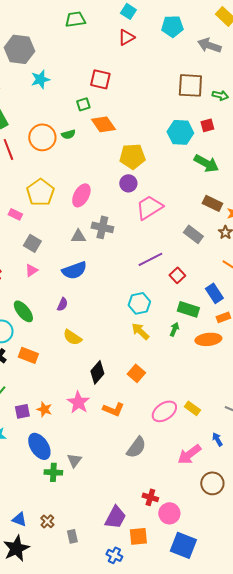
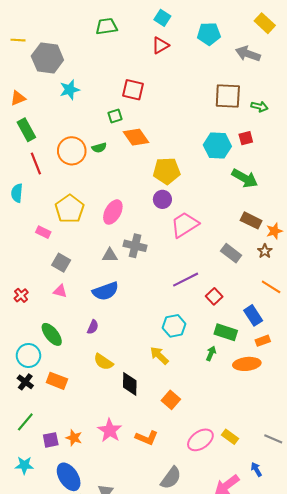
pink triangle: (31, 270) -> (60, 291), turned 48
yellow arrow: (140, 331) -> (159, 355), moved
black diamond: (97, 372) -> (130, 384), moved, turned -40

